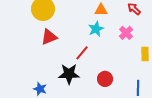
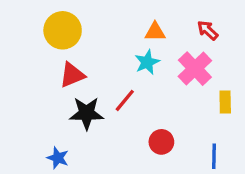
pink cross: (126, 33) -> (195, 69), size x1.5
black star: (69, 74) -> (86, 113), moved

